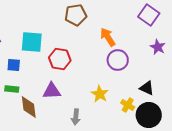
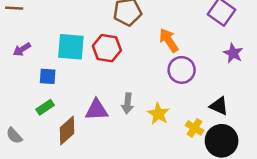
red hexagon: (60, 59) -> (107, 48), moved
green rectangle: (12, 89) -> (45, 107), turned -40
brown diamond: (29, 107) -> (67, 130), turned 55
gray arrow: (76, 117) -> (128, 103), moved

